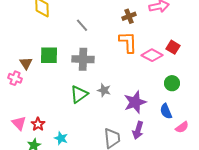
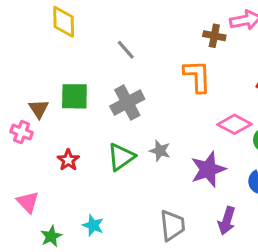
brown cross: (129, 16) -> (214, 36), moved, turned 32
pink diamond: (152, 55) -> (235, 124), moved
gray cross: (83, 59) -> (127, 103), turned -30
red star: (38, 124) -> (68, 160), moved
purple arrow: (138, 130) -> (227, 221), moved

